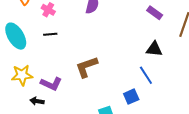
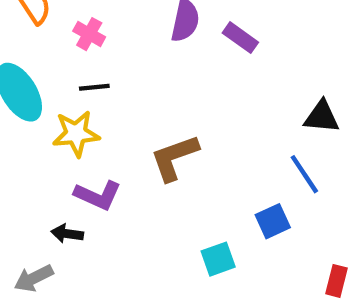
purple rectangle: (155, 13) -> (240, 38), moved
yellow star: (22, 75) -> (76, 134), moved

